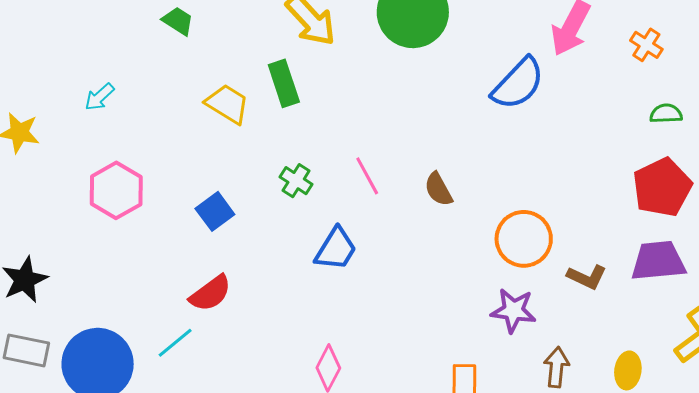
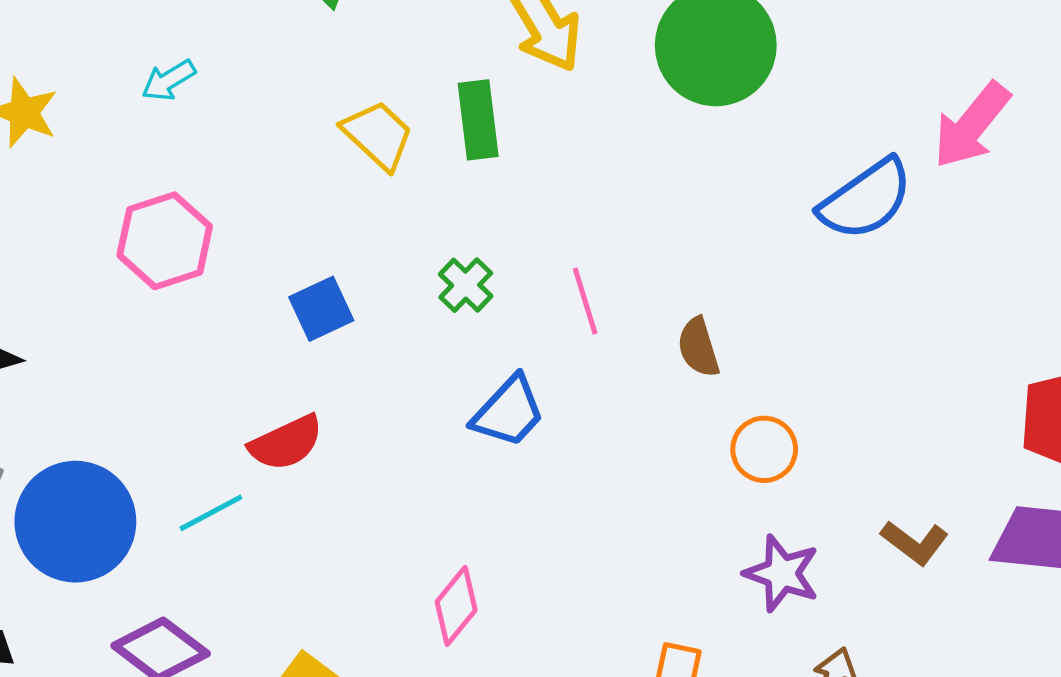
orange circle: (524, 239) -> (764, 449), moved, size x0.7

